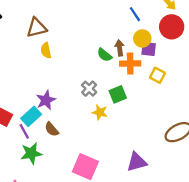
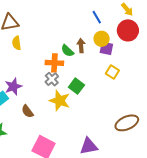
orange cross: (130, 64) -> (54, 63), moved
green square: (118, 94) -> (76, 86), turned -35
yellow star: (100, 112) -> (60, 101), size x1.5
brown semicircle: (52, 129) -> (27, 111), moved

